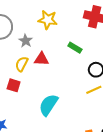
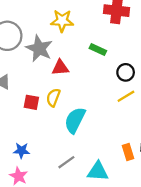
gray star: (26, 41) -> (39, 48), size x1.6
yellow semicircle: (22, 64) -> (53, 97), moved

